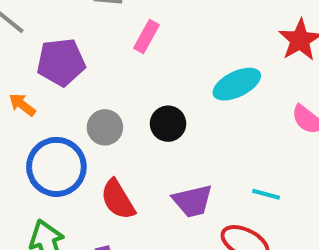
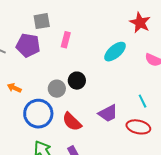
purple pentagon: (61, 62) -> (28, 45), moved, turned 30
black circle: (168, 124) -> (77, 81), moved
cyan line: (266, 194) -> (143, 101), turned 64

